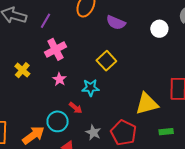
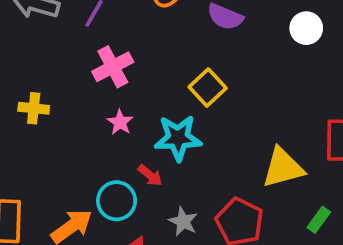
yellow cross: (22, 70) -> (34, 108), moved, turned -35
cyan star: (91, 88) -> (178, 138), size x1.4
green rectangle: (166, 132) -> (319, 220), turned -48

